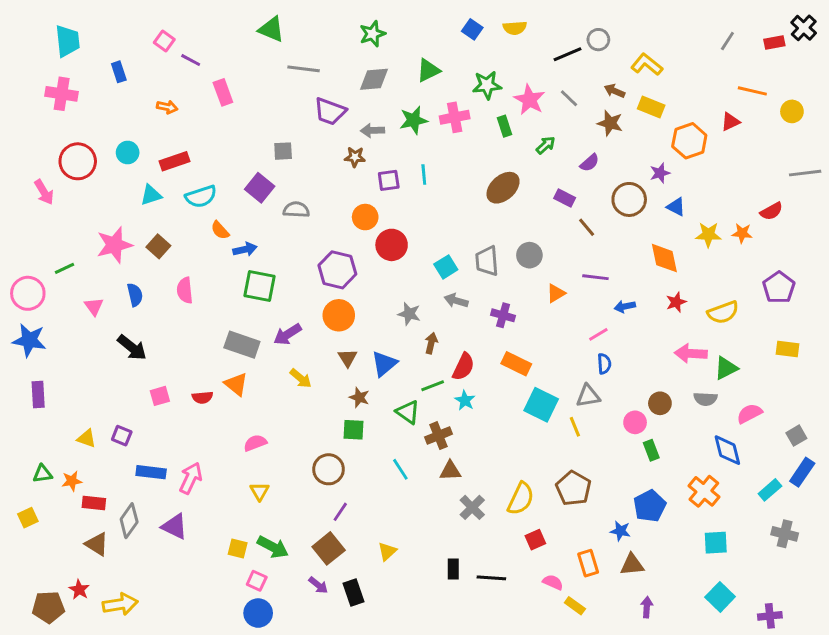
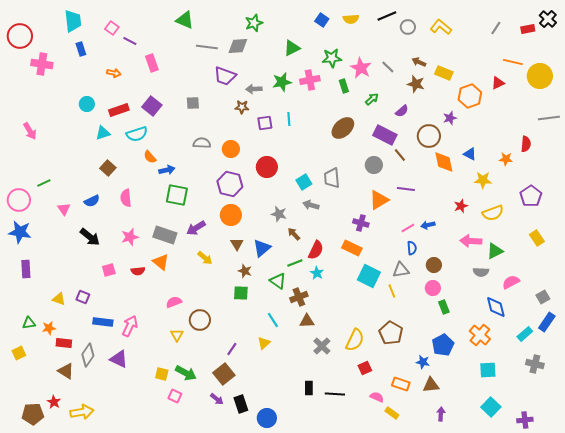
cyan trapezoid: (67, 41) -> (73, 21), moved
black line: (568, 54) -> (387, 16), moved
yellow L-shape: (647, 65) -> (441, 27), moved
gray diamond: (374, 79) -> (238, 46), moved
yellow circle: (792, 111) -> (540, 76), size x1.6
red circle: (78, 161) -> (20, 36), moved
purple square: (260, 188) -> (152, 106), moved
purple rectangle: (565, 198) -> (385, 135), size x1.6
blue triangle: (676, 207) -> (470, 154), moved
red semicircle: (771, 211) -> (526, 144), turned -56
orange circle: (365, 217) -> (231, 149), moved
yellow star: (708, 235) -> (483, 180), moved
pink star: (114, 245) -> (130, 237), moved, size x0.7
gray circle: (529, 255) -> (374, 165), moved
orange diamond: (664, 258) -> (444, 162), moved
orange triangle: (556, 293) -> (379, 200), size x1.5
blue semicircle: (135, 295) -> (92, 201), turned 77
blue arrow: (625, 307) -> (428, 225), moved
purple cross: (503, 315) -> (361, 223), moved
brown arrow: (431, 343) -> (294, 234), turned -56
yellow rectangle: (788, 349) -> (537, 238), turned 49
brown circle: (660, 403) -> (434, 265), moved
brown circle: (329, 469) -> (200, 320), moved
yellow triangle: (387, 551) -> (264, 343), moved
orange rectangle: (588, 563) -> (401, 384), turned -54
blue circle: (258, 613) -> (267, 418), moved

